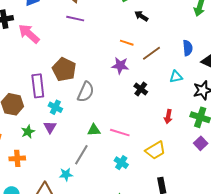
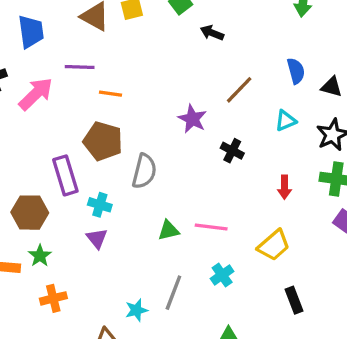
purple line: (75, 19) -> (80, 67), moved
pink arrow: (29, 34) -> (36, 94), turned 105
orange line: (127, 43) -> (110, 94), moved
purple star: (120, 66) -> (192, 119), turned 30
green star: (28, 132) -> (40, 256), moved
gray line: (81, 155) -> (173, 293), moved
cyan cross: (121, 163) -> (222, 275), turned 32

